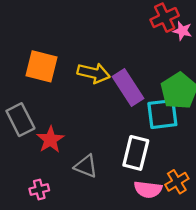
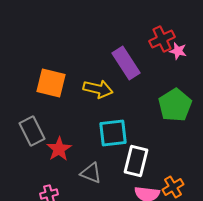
purple rectangle: (128, 87) -> (126, 63), moved
cyan square: (162, 114) -> (113, 133), moved

